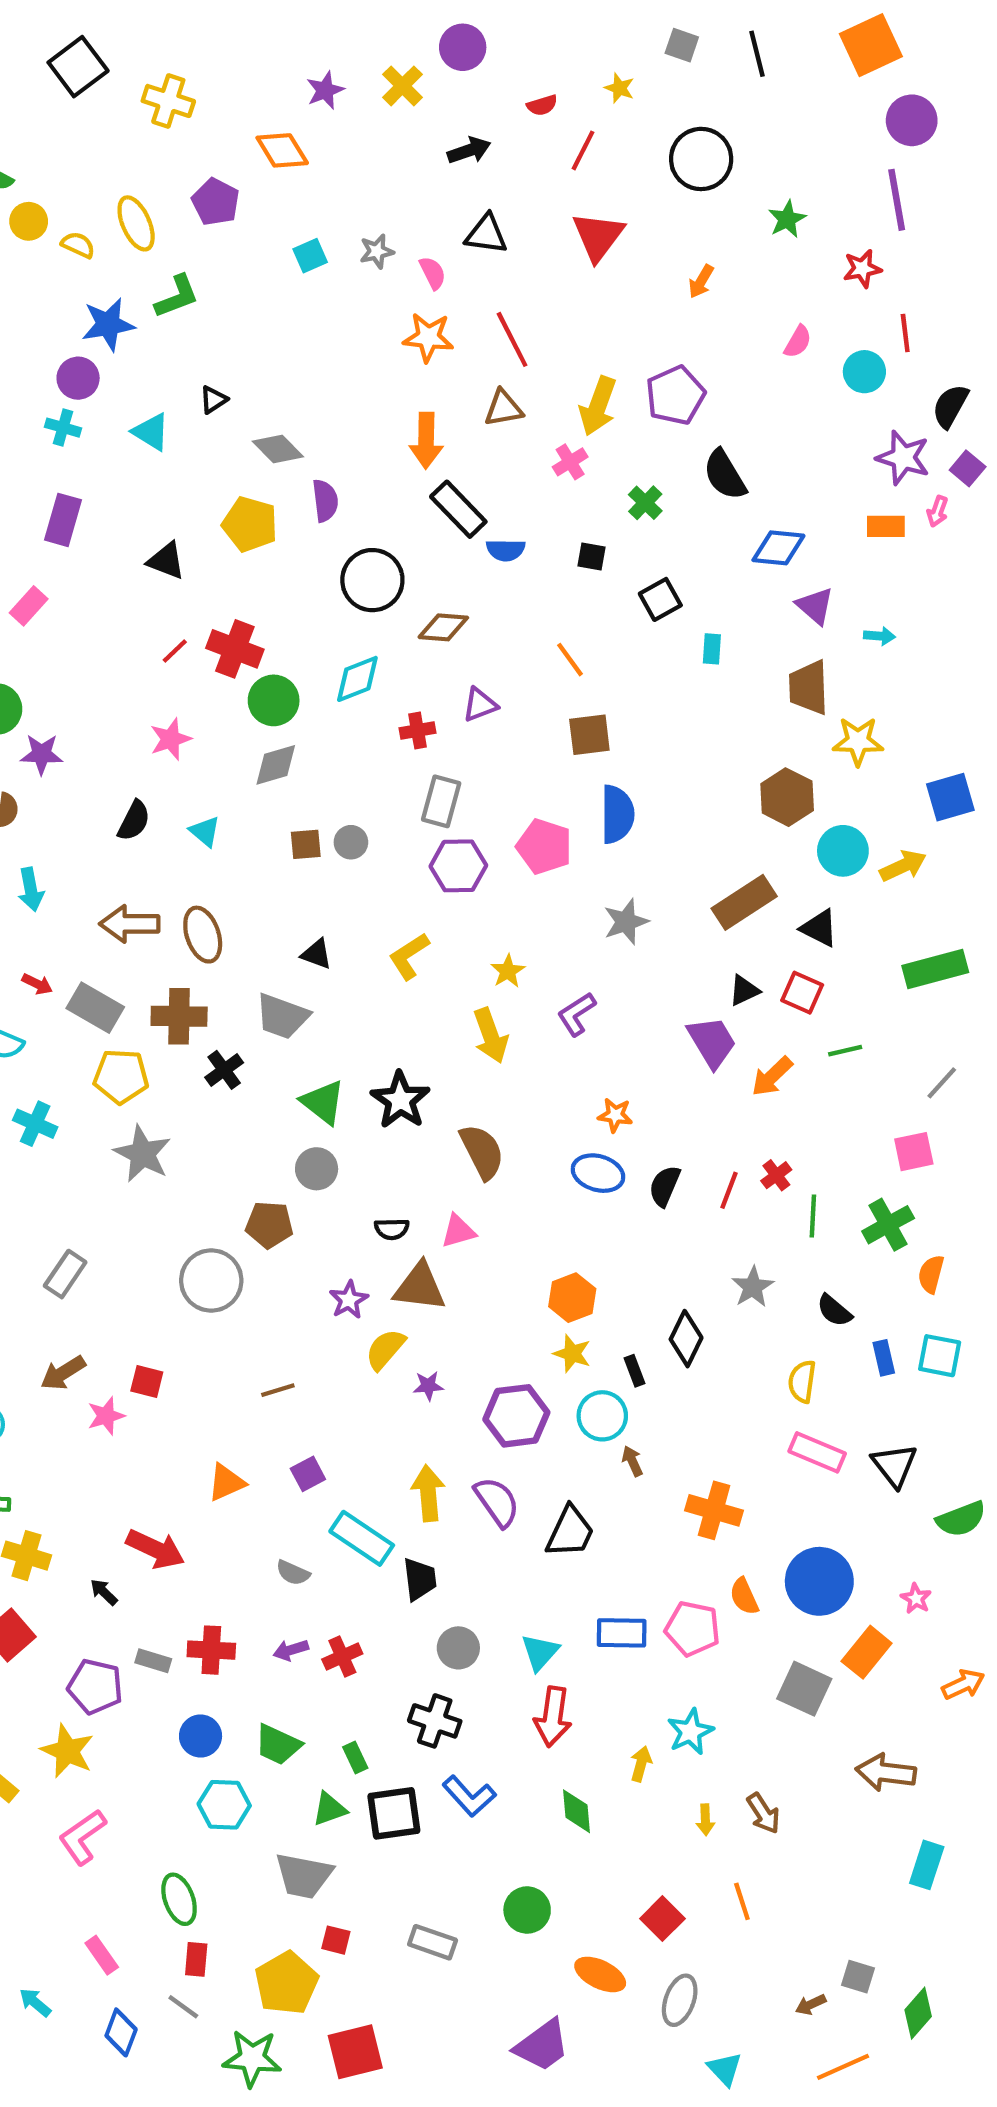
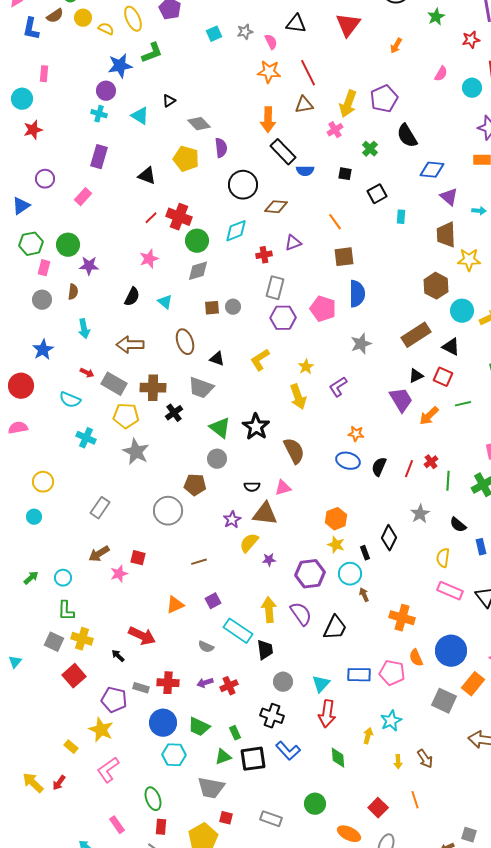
brown ellipse: (203, 935) -> (185, 342), moved
blue circle: (201, 1736) -> (163, 723), size x1.4

